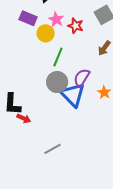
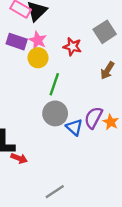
pink star: (56, 19) -> (38, 40), moved
purple semicircle: (82, 78) -> (93, 118), moved
blue triangle: (73, 95) -> (74, 127), size x0.6

